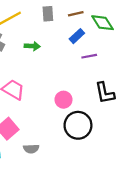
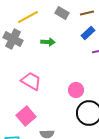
gray rectangle: (48, 14) -> (62, 13), turned -56

